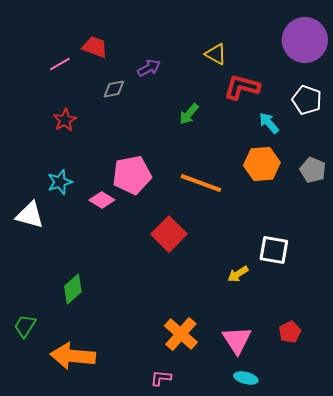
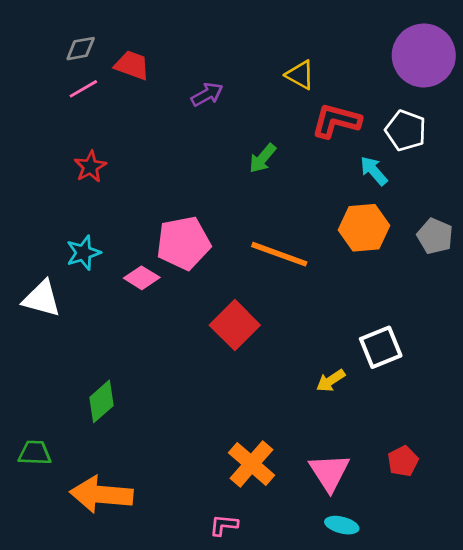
gray diamond: (114, 89) -> (81, 49), moved
white pentagon: (307, 100) -> (406, 131), moved
white square: (274, 250) -> (381, 347), turned -32
green trapezoid: (25, 326) -> (35, 453), turned 60

